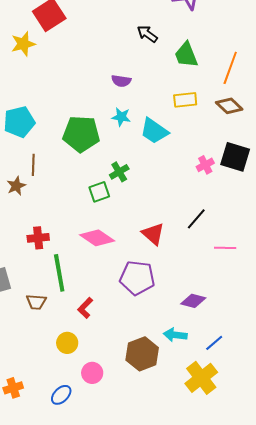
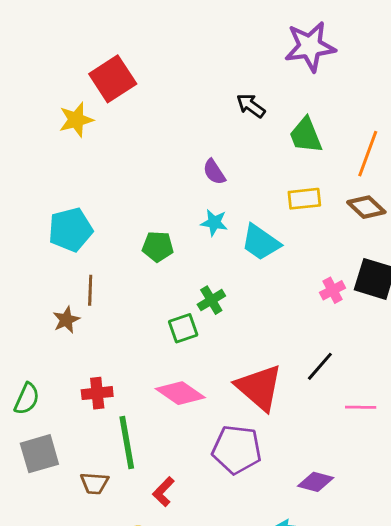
purple semicircle: (121, 81) -> (214, 172), turned 48
green pentagon: (81, 134) -> (158, 247), size x0.6
red triangle: (153, 234) -> (259, 387), size x1.5

